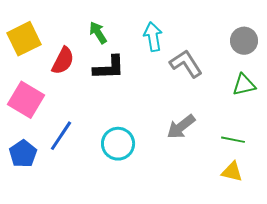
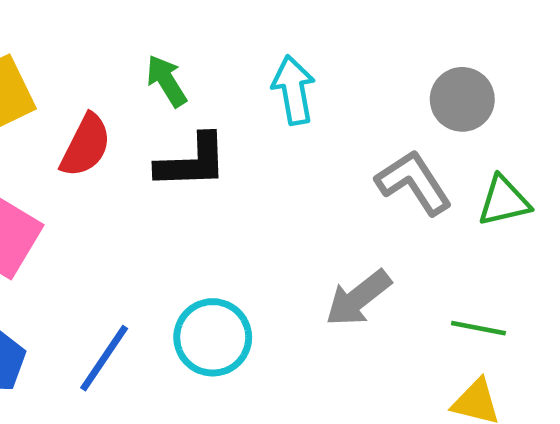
gray circle: (244, 41) -> (462, 99), moved
gray L-shape: (186, 64) -> (414, 183), moved
blue line: (61, 136) -> (104, 358), moved

